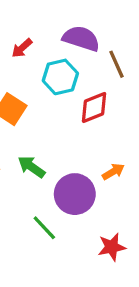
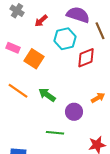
purple circle: (75, 194) -> (74, 112), size x0.7
green line: (44, 228) -> (55, 133), turned -42

